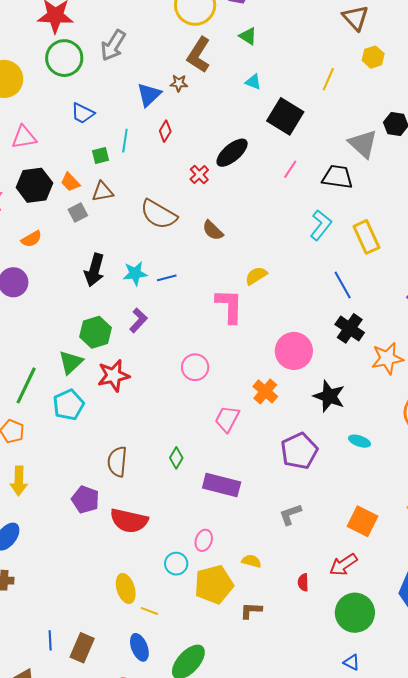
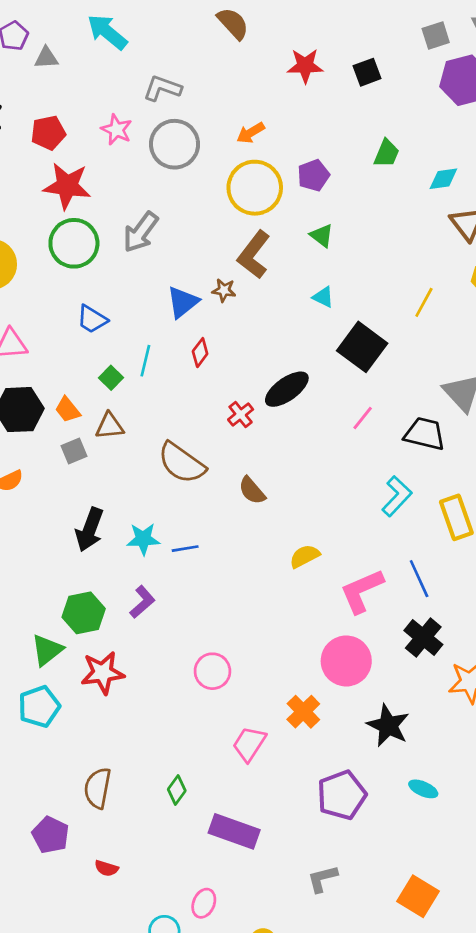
green square: (101, 156) -> (111, 378), turned -36
pink L-shape: (229, 306) -> (362, 591), moved, turned -120
red semicircle: (129, 521) -> (106, 868), size x0.5

